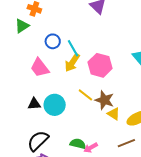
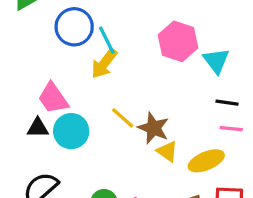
blue circle: (53, 41) -> (74, 27), size x1.5
pink hexagon: (100, 65) -> (178, 41), moved
pink trapezoid: (40, 68) -> (53, 98), moved

